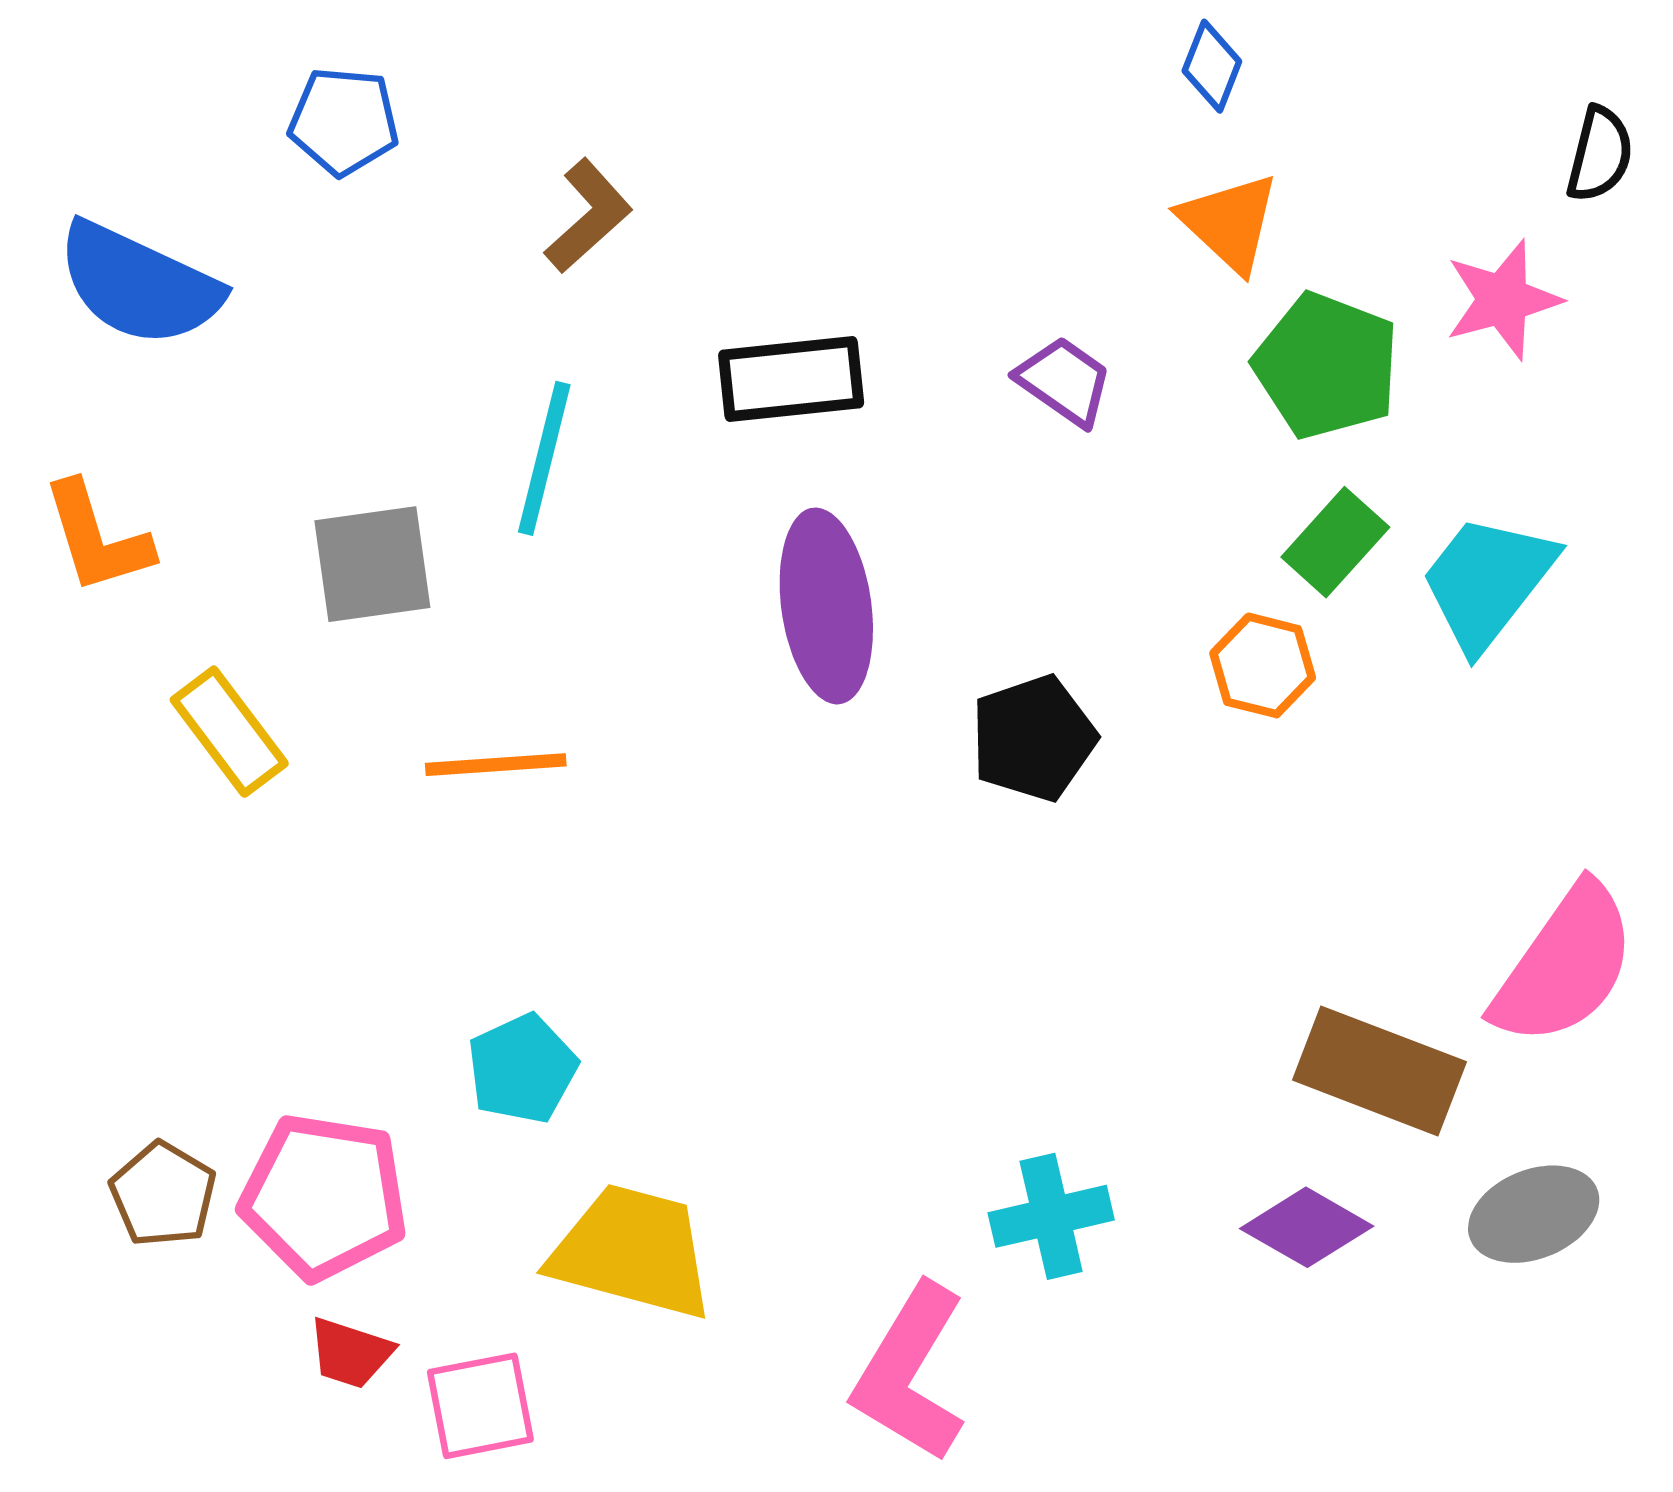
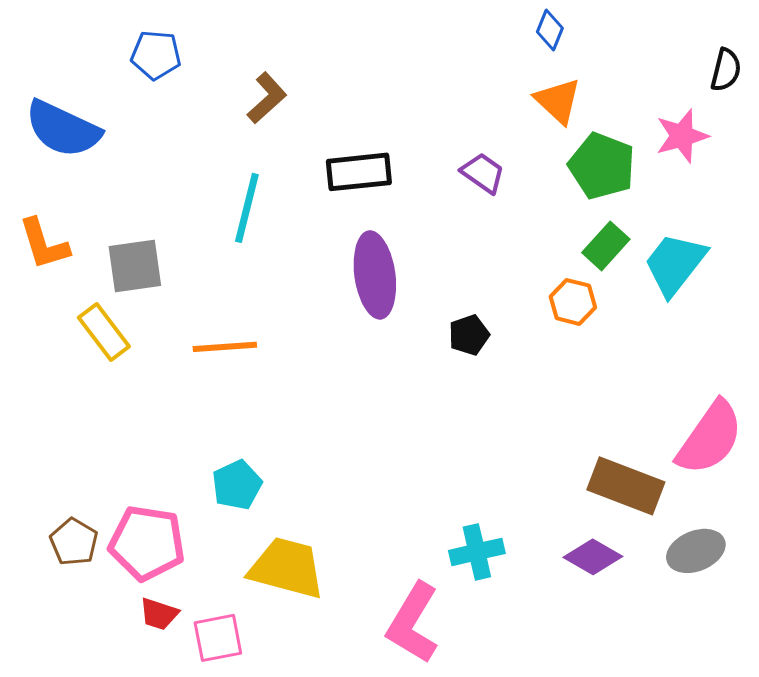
gray square: (372, 564) -> (135, 266), moved
black pentagon: (1033, 738) -> (469, 335), size x0.7

